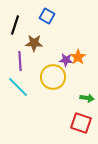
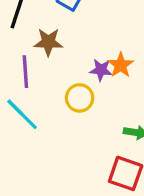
yellow circle: (53, 77) -> (80, 98), size x0.7

